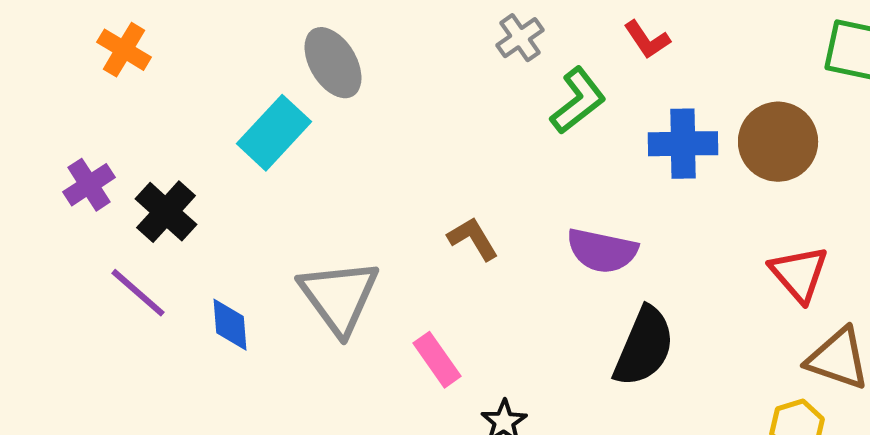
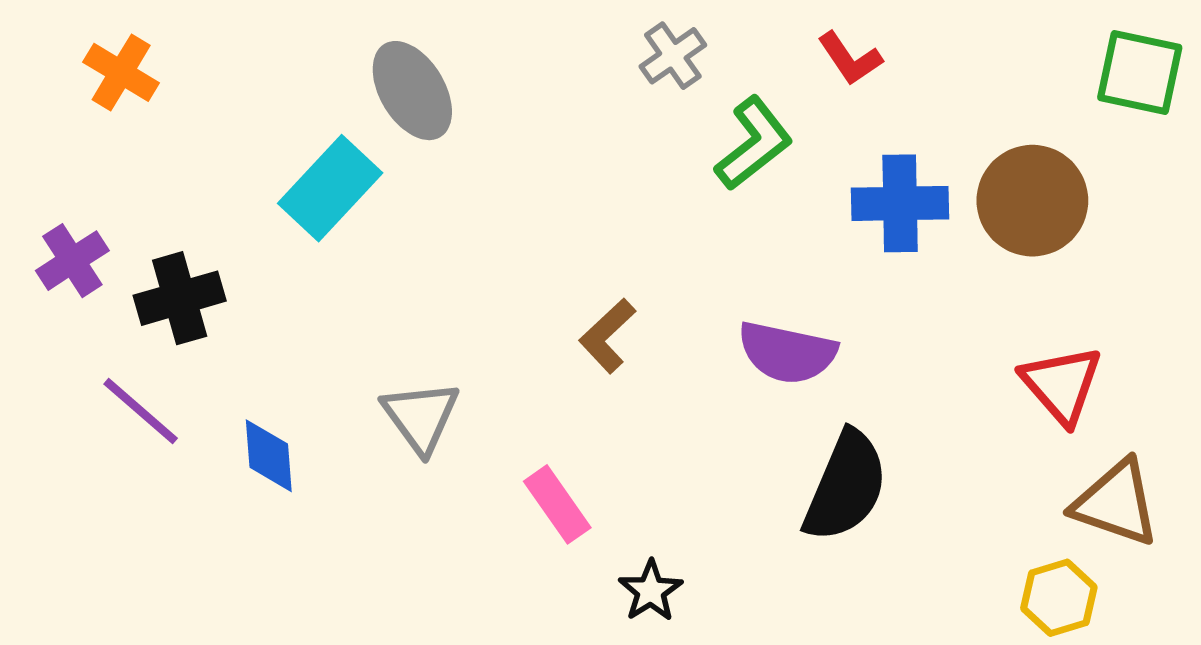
black cross: (166, 212) -> (180, 298), turned 32
brown L-shape: (473, 239) -> (607, 336), turned -102
gray triangle: (339, 297) -> (421, 417), size x0.7

